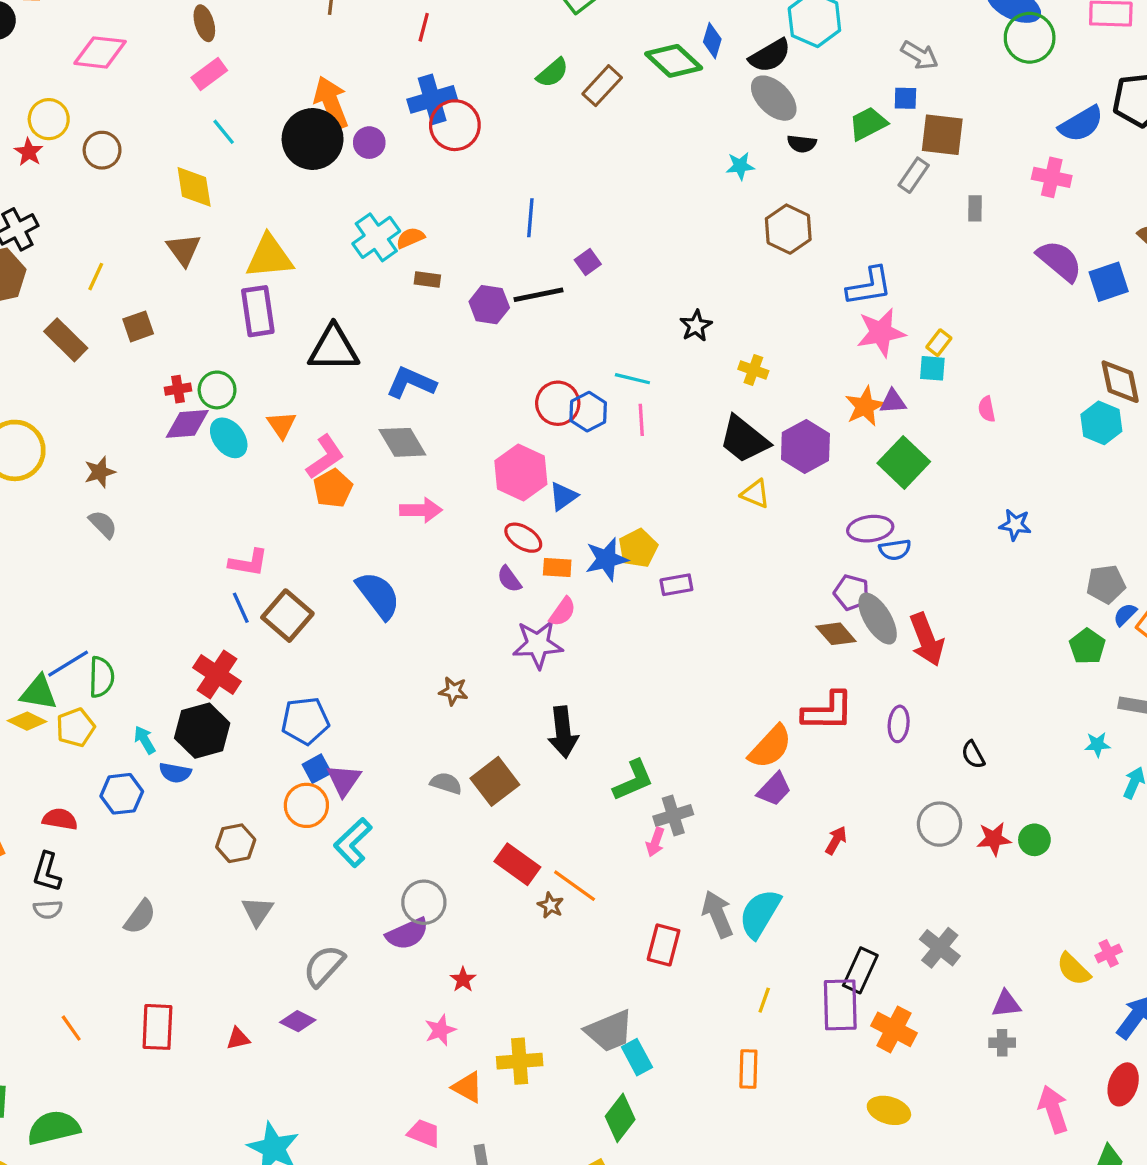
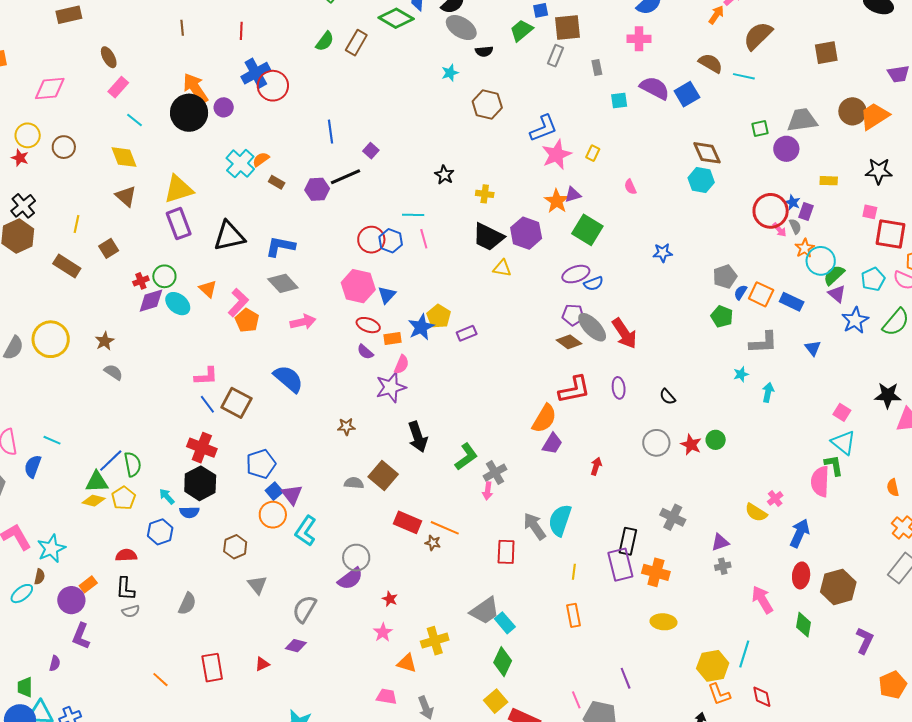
brown rectangle: (427, 280) -> (277, 182), turned 35
cyan square: (932, 368) -> (619, 101), moved
red star: (994, 839) -> (691, 445), turned -30

